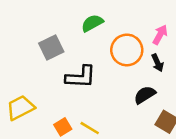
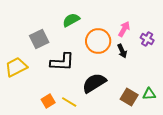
black semicircle: (145, 95) -> (94, 83), moved, size x1.4
yellow trapezoid: (20, 108) -> (16, 67), moved

